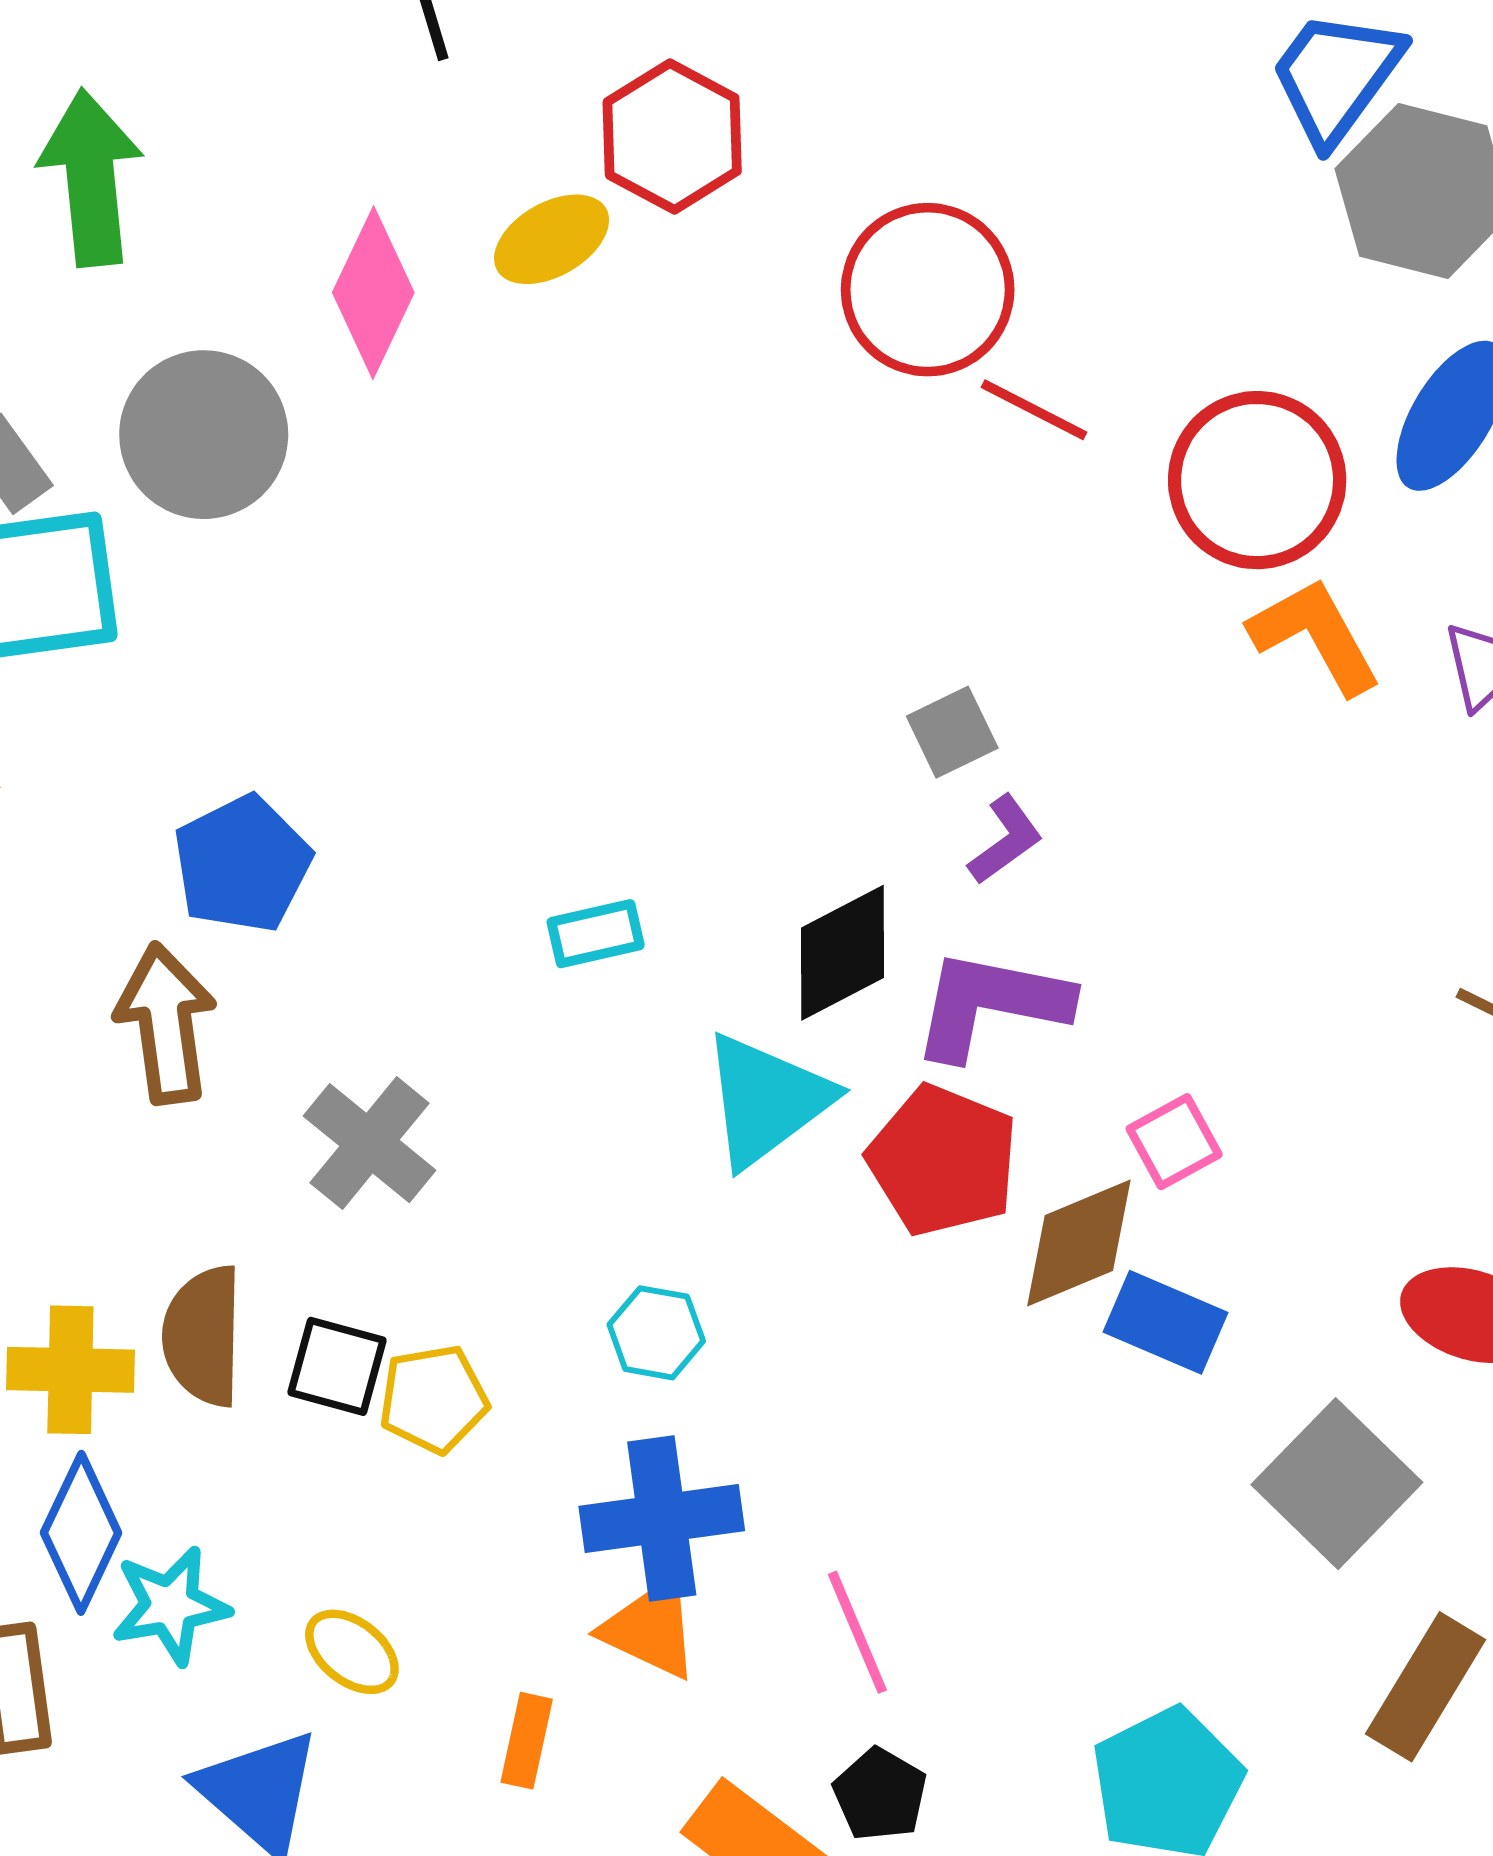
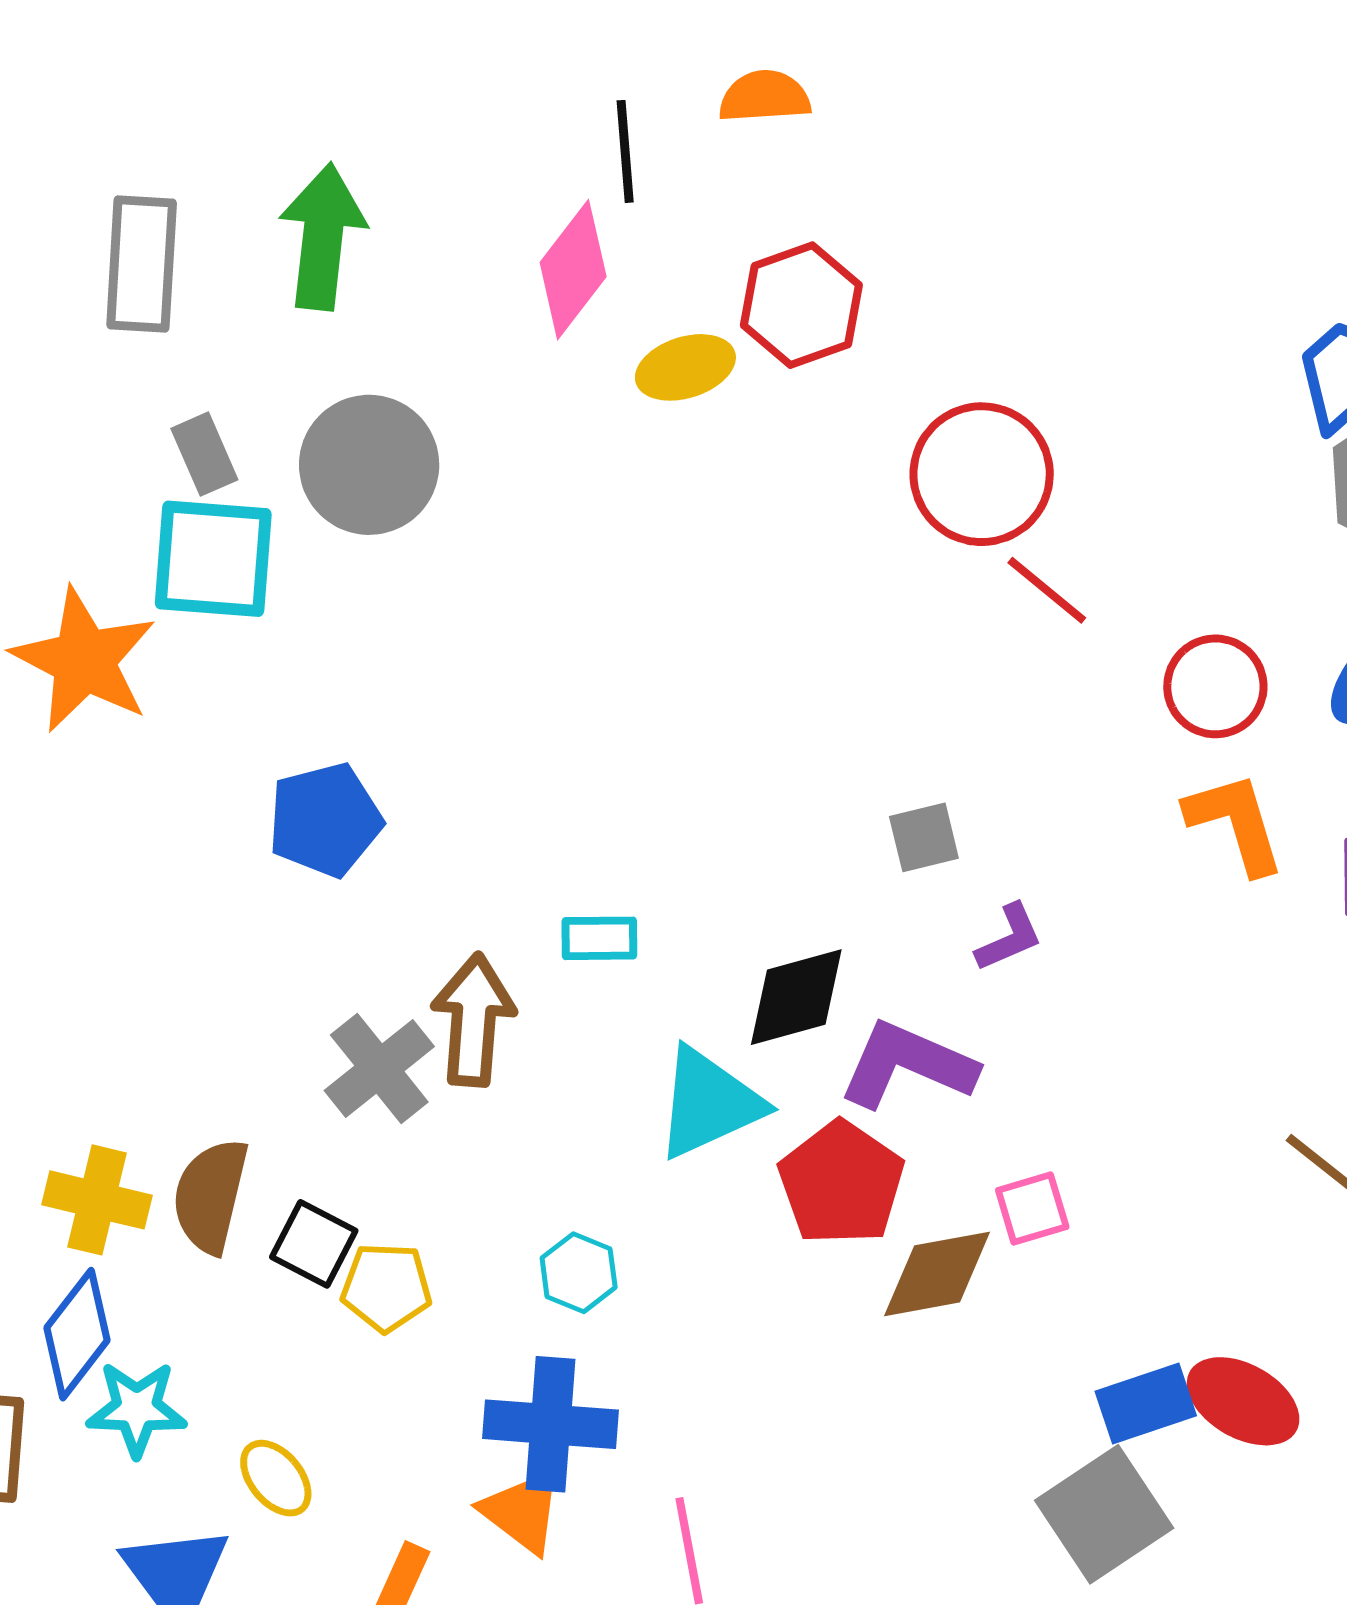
pink diamond: (373, 293) -> (573, 270), moved
red circle: (1257, 480) -> (1215, 686), size x0.7
purple L-shape: (1005, 840) -> (1009, 938), moved
brown arrow: (166, 1023) -> (473, 1020), moved
blue rectangle: (1166, 1322) -> (1146, 1404), moved, turned -54

